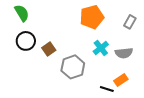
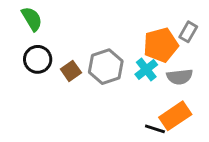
orange pentagon: (92, 17) -> (161, 45), moved
gray hexagon: (73, 67) -> (106, 67), moved
orange rectangle: (121, 80) -> (175, 116), size x1.5

